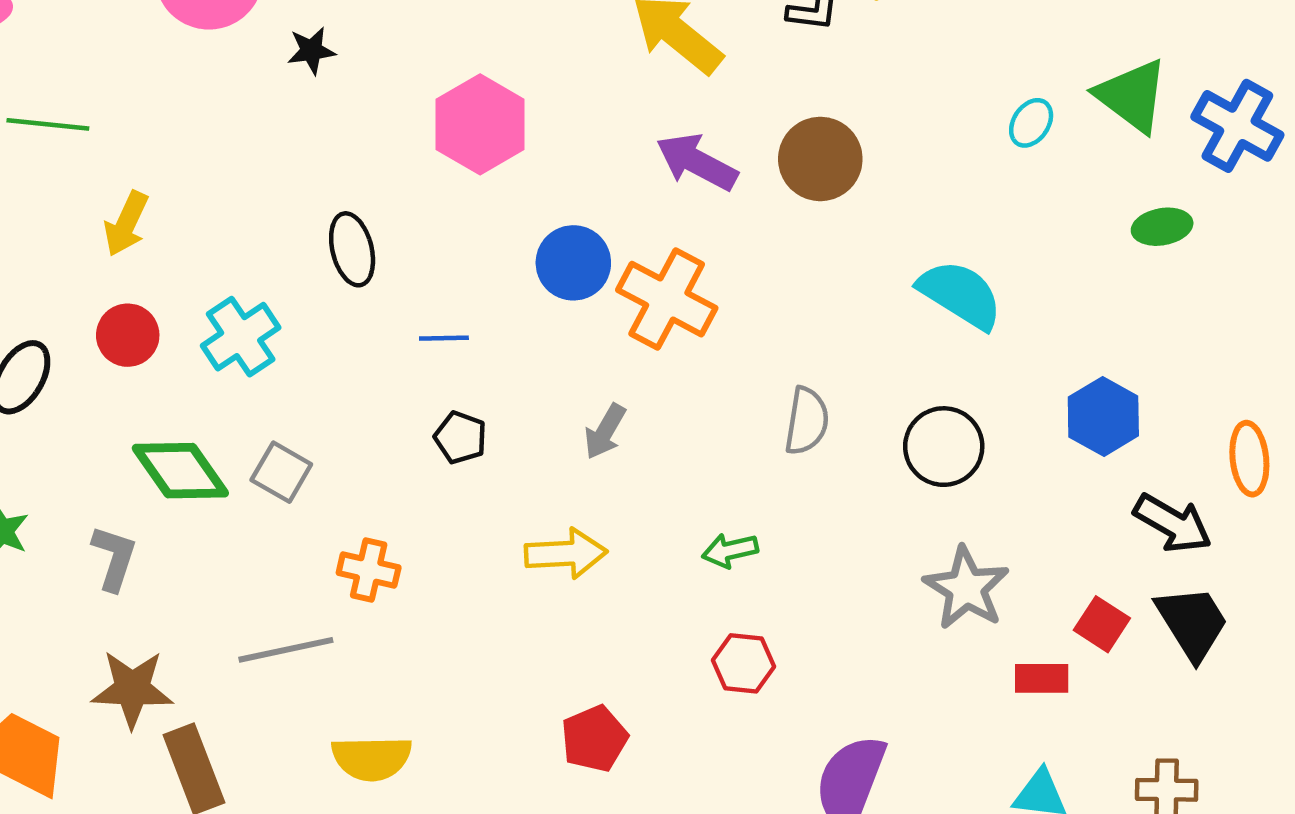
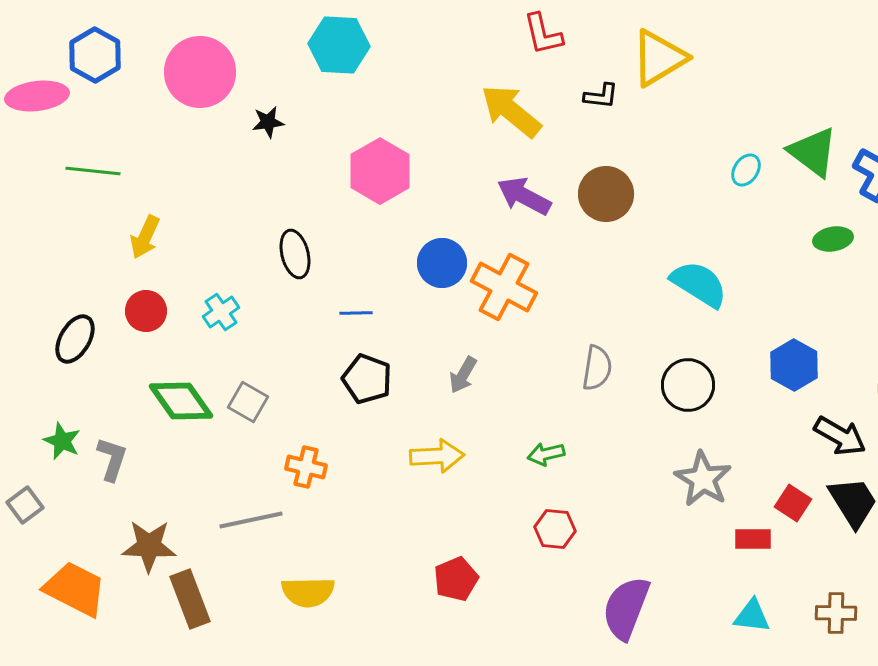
cyan cross: (241, 337) -> (221, 312), size x0.7
black pentagon: (460, 438) -> (367, 379), size x1.4
gray L-shape: (114, 558) -> (112, 459), moved

